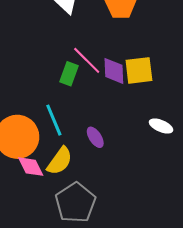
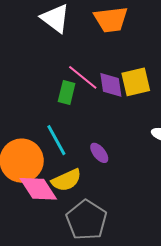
yellow semicircle: (60, 161) -> (66, 180), turned 36
pink diamond: (31, 167) -> (38, 189), size x1.4

